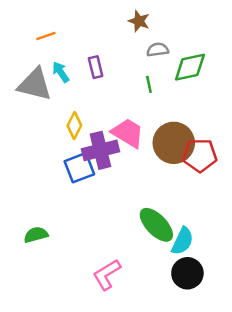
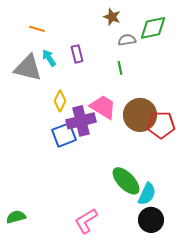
orange line: (46, 36) -> (37, 29), turned 35
green diamond: (190, 67) -> (153, 28), moved
green semicircle: (36, 235) -> (16, 217), moved

